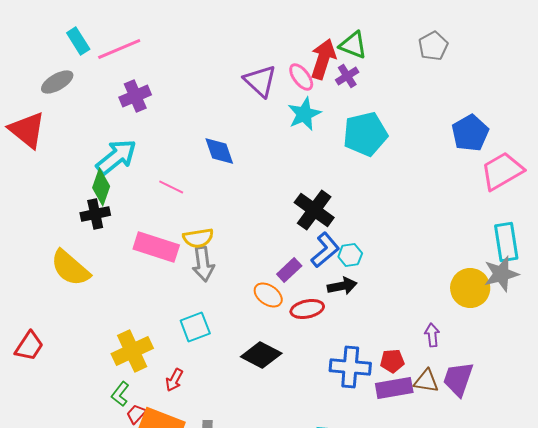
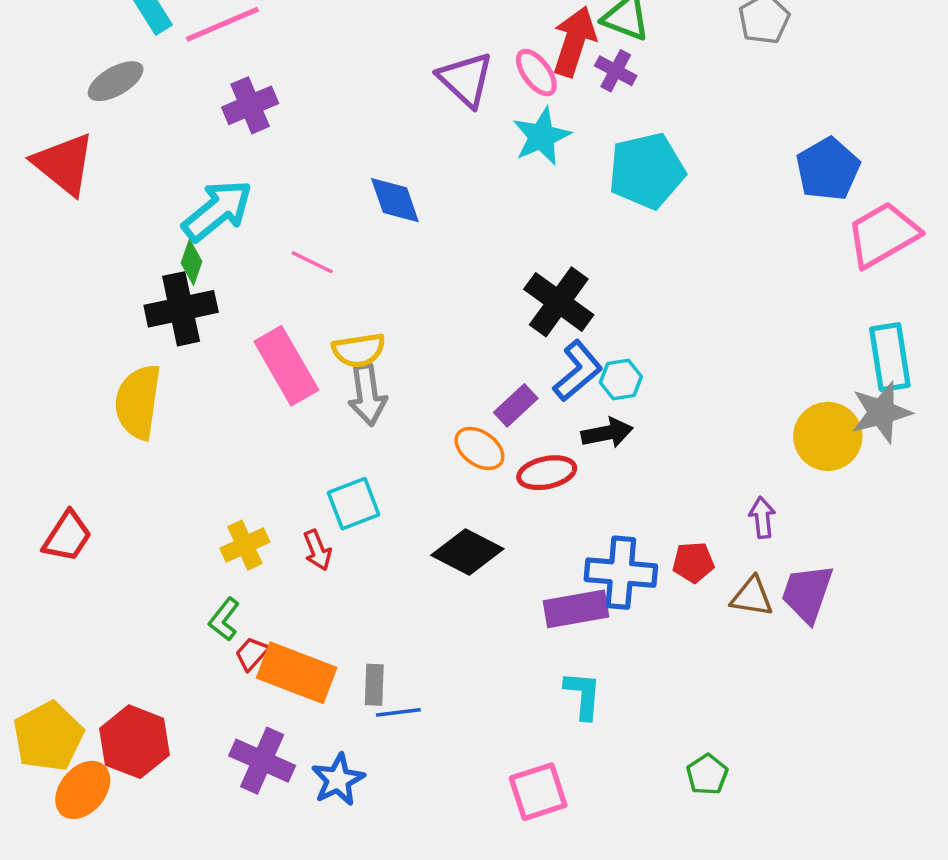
purple cross: (347, 76) -> (616, 71), turned -30
green diamond: (101, 187) -> (191, 262), size x0.7
black cross: (95, 214) -> (181, 309), size x1.4
pink rectangle: (156, 247) -> (286, 366), turned 42
yellow semicircle: (70, 268) -> (138, 402), turned 57
yellow cross: (132, 351) -> (245, 545), size x0.7
red arrow: (174, 380) -> (317, 550), moved, turned -50
purple rectangle: (394, 388) -> (576, 609), moved

